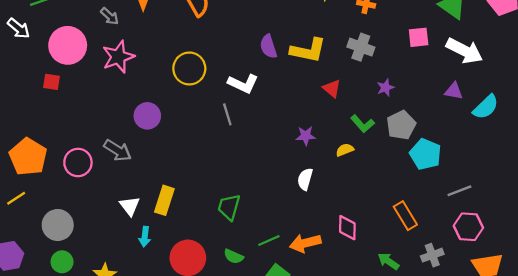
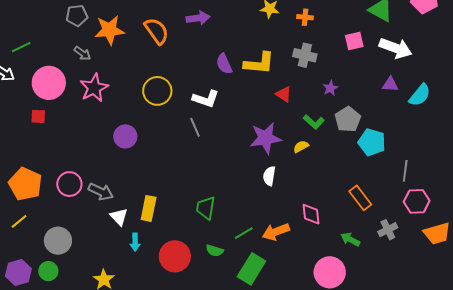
purple star: (306, 136) -> (266, 138), size x1.8
gray arrow: (118, 150) -> (101, 192), moved
gray line: (459, 191) -> (405, 171), turned -55
green circle: (62, 262) -> (48, 271), moved

